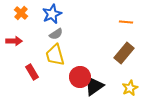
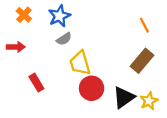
orange line: (126, 22) -> (144, 25), turned 56
yellow trapezoid: (55, 55) -> (80, 63), moved
black triangle: (94, 86) -> (124, 97), moved

